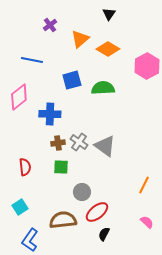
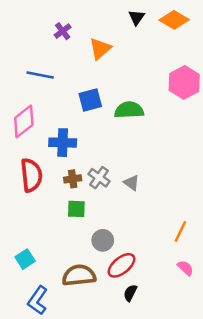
orange diamond: (108, 49) -> (174, 20), moved
gray triangle: (105, 146) -> (132, 183), size x0.6
red semicircle: (25, 167) -> (31, 175), moved, size x1.5
pink semicircle: (147, 222) -> (185, 268), moved

